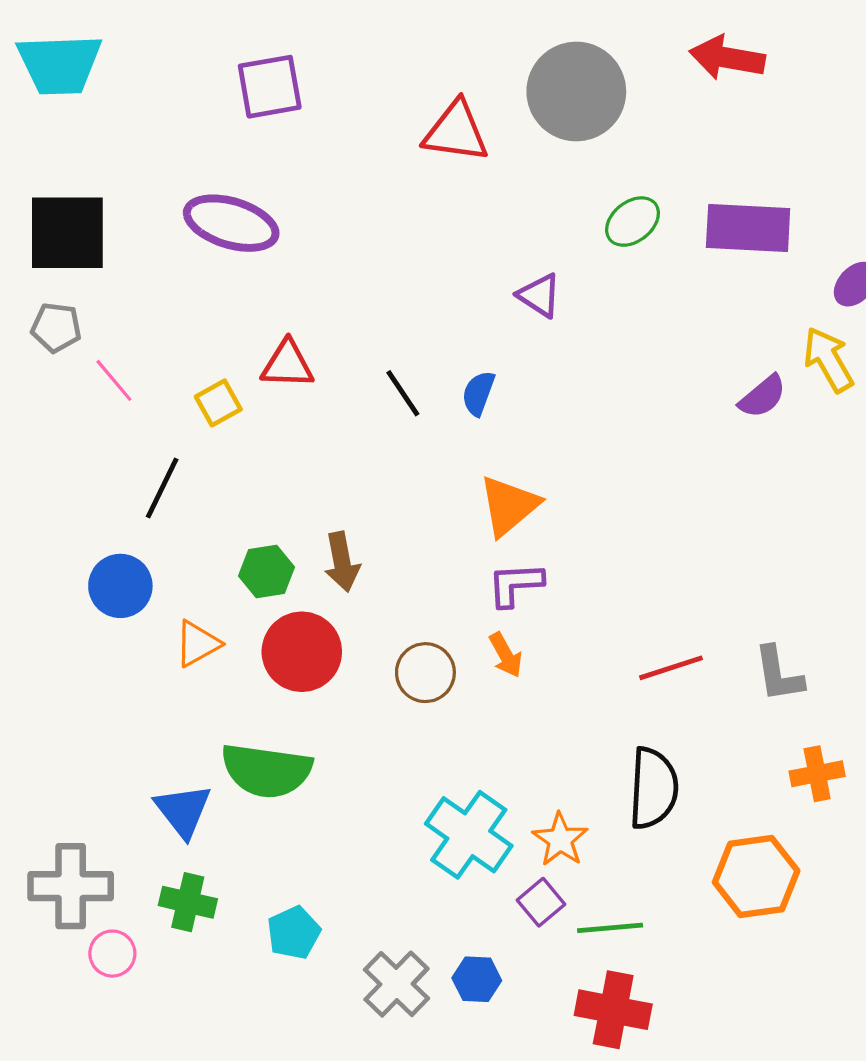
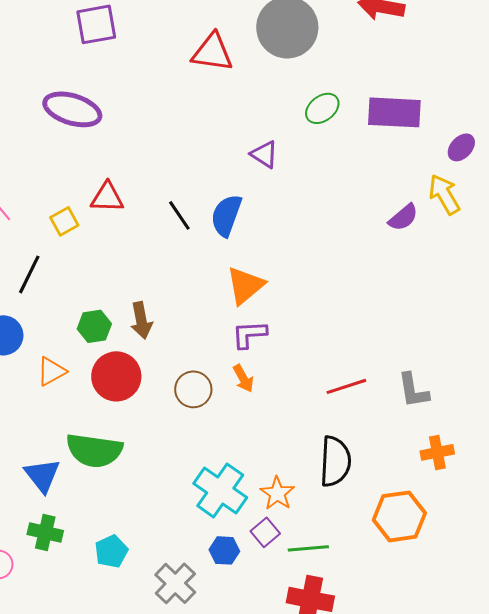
blue semicircle: (478, 393) -> (226, 215), size x1.5
blue hexagon: (477, 979) -> (224, 550), moved

